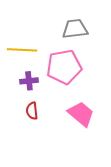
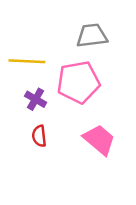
purple cross: (29, 81) -> (36, 99), turned 36

